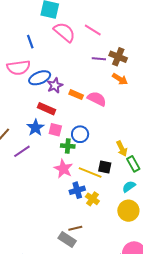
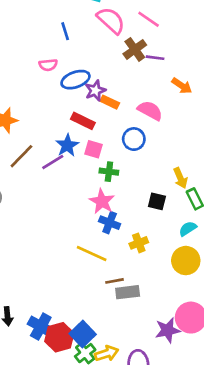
brown cross: (118, 57) -> (135, 49), moved, turned 30
pink semicircle: (19, 68) -> (48, 65), size x0.6
orange rectangle: (76, 95) -> (110, 102), moved
blue circle: (80, 134) -> (134, 139), moved
purple line: (22, 151) -> (53, 162), moved
yellow line: (90, 172) -> (92, 254), moved
blue cross: (77, 190) -> (110, 223), moved, turned 35
yellow cross: (92, 199) -> (139, 243), turned 32
gray rectangle: (67, 239) -> (128, 292), moved, turned -42

